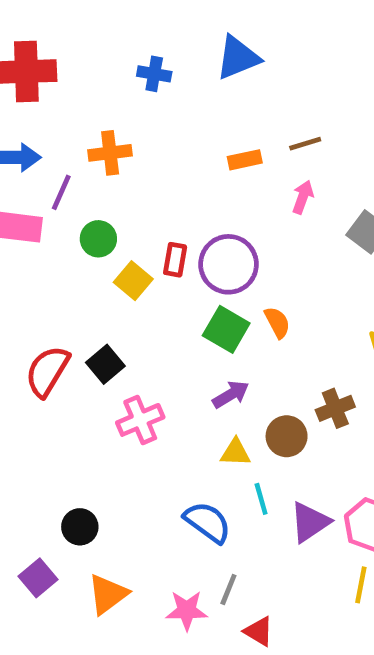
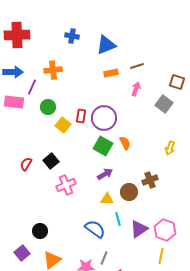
blue triangle: (238, 58) -> (106, 45), moved
red semicircle: (47, 371) -> (26, 164), size x0.6

